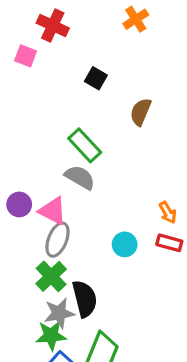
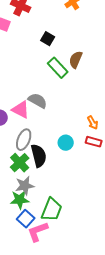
green rectangle: (85, 145) -> (58, 68), moved
pink triangle: (53, 211) -> (21, 110), moved
black semicircle: (85, 299) -> (39, 156), moved

